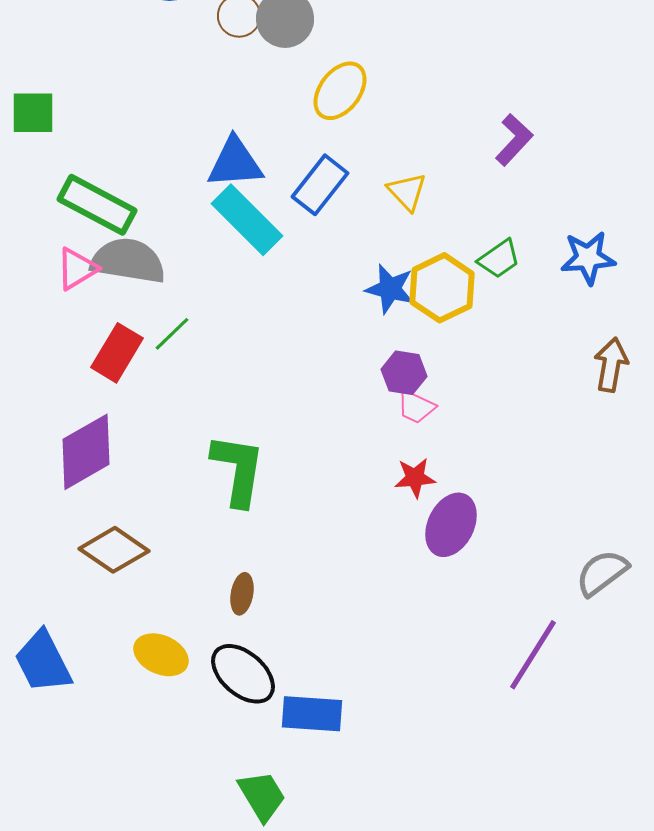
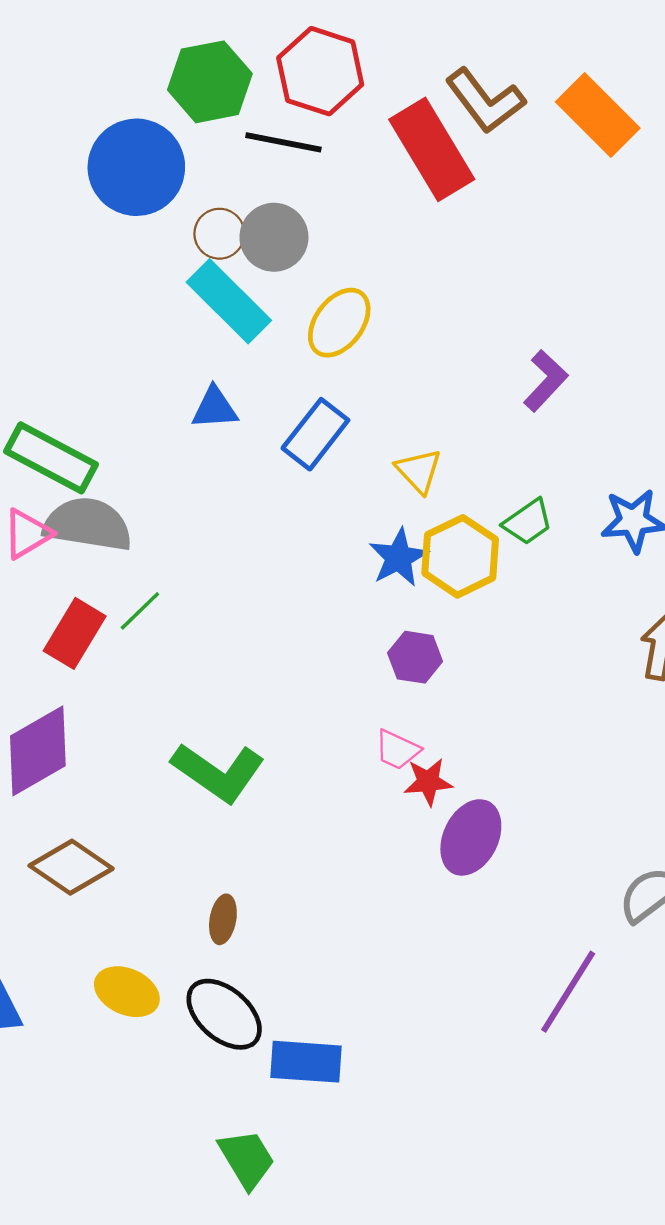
blue triangle: (235, 163) -> (215, 408), size x0.7
yellow triangle: (407, 192) -> (419, 471), moved
cyan rectangle: (247, 220) -> (229, 301), moved
blue star: (390, 289) -> (399, 558), turned 30
pink trapezoid: (416, 407) -> (397, 750), moved
green L-shape: (238, 470) -> (218, 772), turned 116

